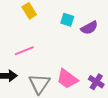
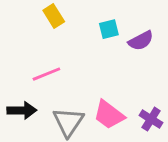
cyan square: (67, 20) -> (109, 29), turned -32

